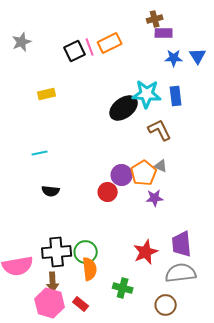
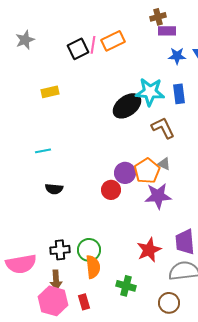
pink line: (90, 47) -> (93, 45), turned 30
purple star: (155, 198) -> (158, 196), size x1.5
black cross: (57, 252) -> (60, 250), size x0.7
red rectangle: (81, 304) -> (84, 302), turned 35

